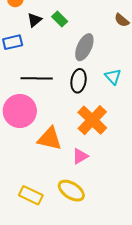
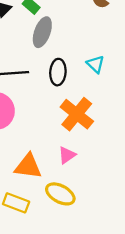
gray ellipse: (84, 47) -> (42, 32), moved
orange triangle: (50, 139) -> (28, 166), moved

